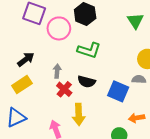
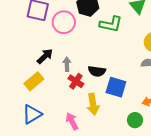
green L-shape: (89, 50) -> (111, 24), moved
black arrow: (26, 59) -> (45, 56), moved
blue square: (118, 91) -> (116, 87), moved

